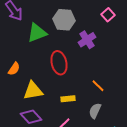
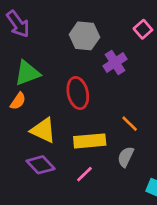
green triangle: (37, 33) -> (27, 73), moved
yellow triangle: (33, 91) -> (43, 130), turned 35
yellow rectangle: (68, 99) -> (90, 141), size x1.6

